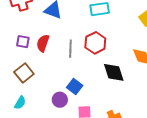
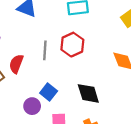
red semicircle: (43, 43) -> (16, 64), moved
black diamond: (114, 72) -> (88, 93), moved

